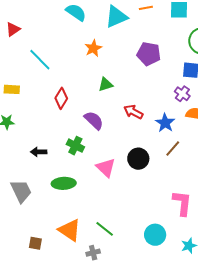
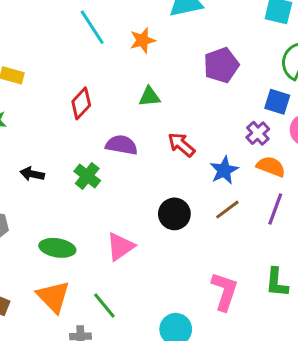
purple pentagon: (149, 54) -> (221, 65), turned 30
cyan line: (40, 60) -> (92, 27), moved
purple semicircle: (94, 120) -> (122, 145), turned -45
pink triangle: (106, 168) -> (120, 246), moved, turned 30
green ellipse: (64, 183) -> (57, 248), moved

